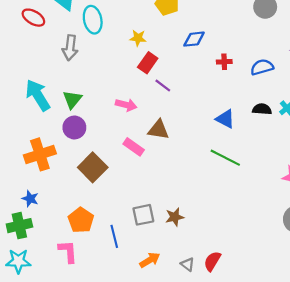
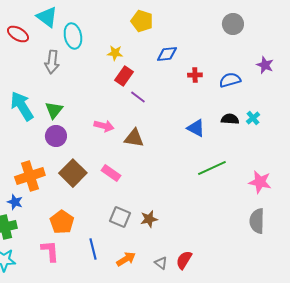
pink arrow: (126, 105) -> (104, 126), moved
pink rectangle: (134, 147) -> (111, 173), moved
orange cross: (40, 154) -> (30, 176), moved
green line: (225, 158) -> (212, 168), moved, turned -52
gray square: (143, 215) -> (120, 217), turned 35
blue line: (114, 236) -> (93, 249), moved

